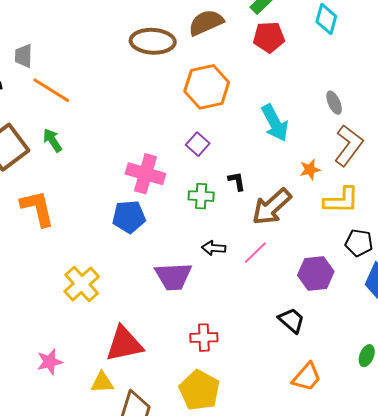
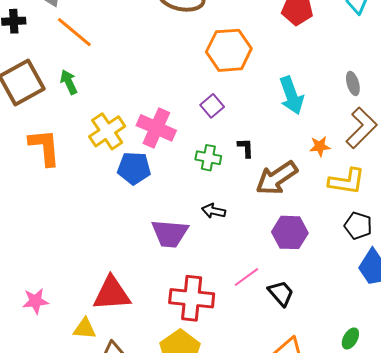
pink line: (255, 253) -> (246, 277), moved
purple hexagon: (316, 273) -> (290, 232), moved
yellow cross: (82, 284) -> (107, 131), moved
red cross: (204, 338) -> (192, 298), size x1.6

